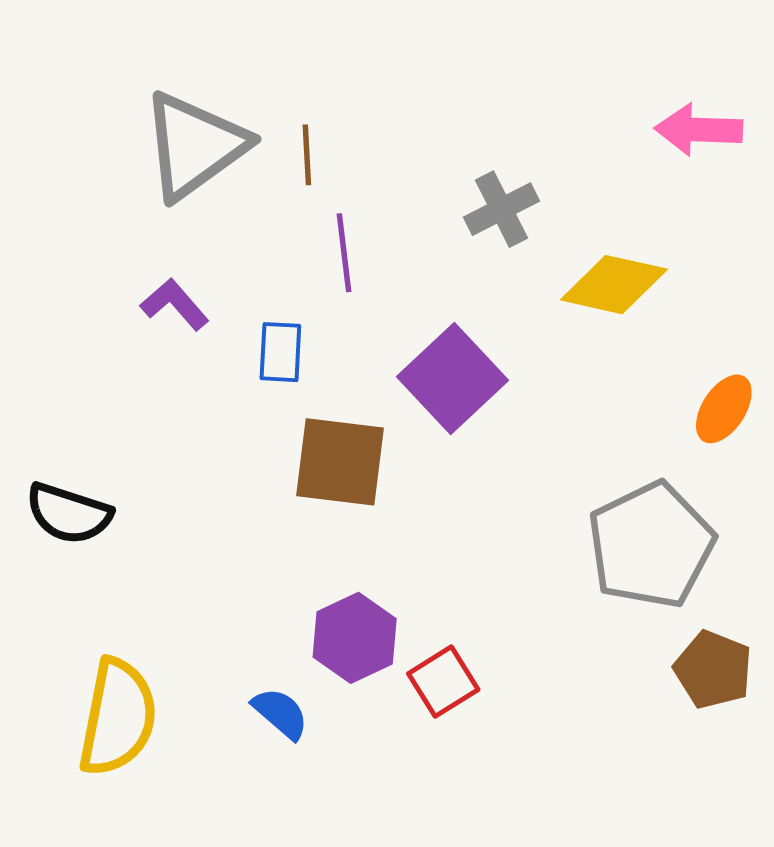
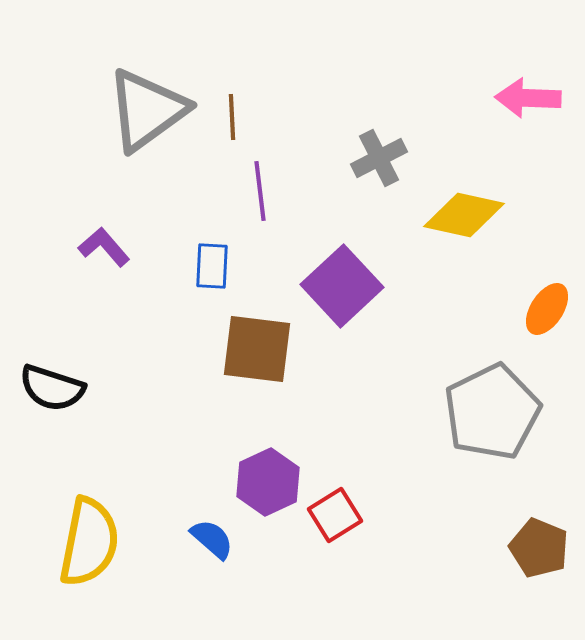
purple L-shape: (175, 304) -> (104, 247), moved
brown pentagon: (713, 670) -> (539, 548), moved

